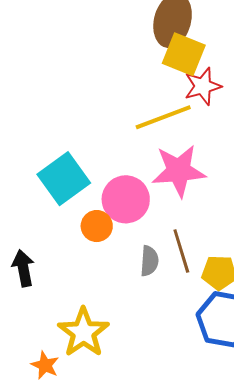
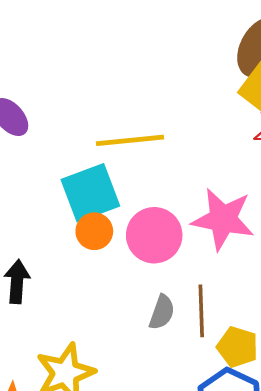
yellow line: (163, 117) -> (130, 140), moved
orange circle: (97, 226) -> (94, 231), moved

